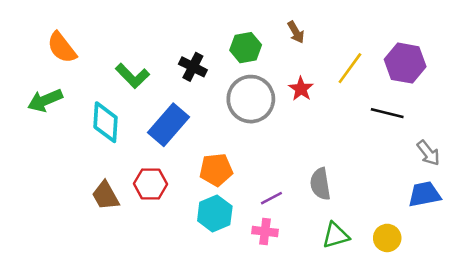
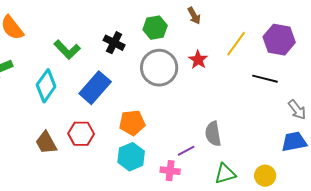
cyan diamond: (105, 122) -> (46, 86), turned 32
purple line: (271, 198) -> (186, 151), moved

